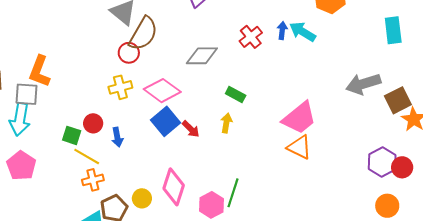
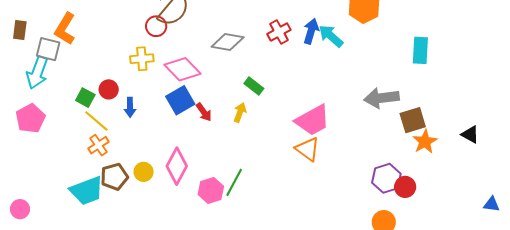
blue arrow: (282, 31) -> (311, 31), size x1.4
orange cross: (93, 180) -> (98, 145), turned -30

